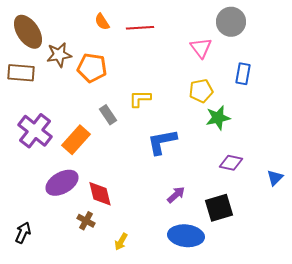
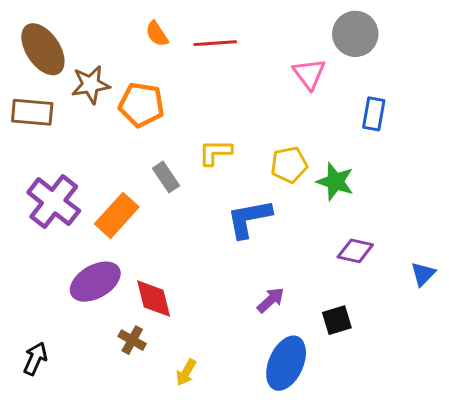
yellow pentagon: (201, 91) -> (289, 165), moved
green star: (218, 118) -> (335, 182), turned 30
black square: (219, 208) -> (337, 320), size x0.7
blue ellipse: (186, 236) -> (286, 363), turned -72

